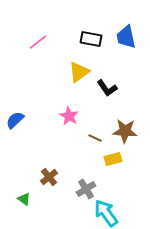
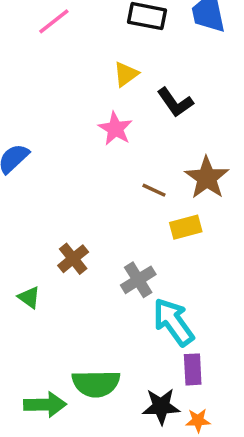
yellow triangle: (79, 72) -> (126, 74), size x0.7
pink star: (69, 116) -> (115, 129), moved
brown star: (125, 131) -> (207, 178), turned 30

